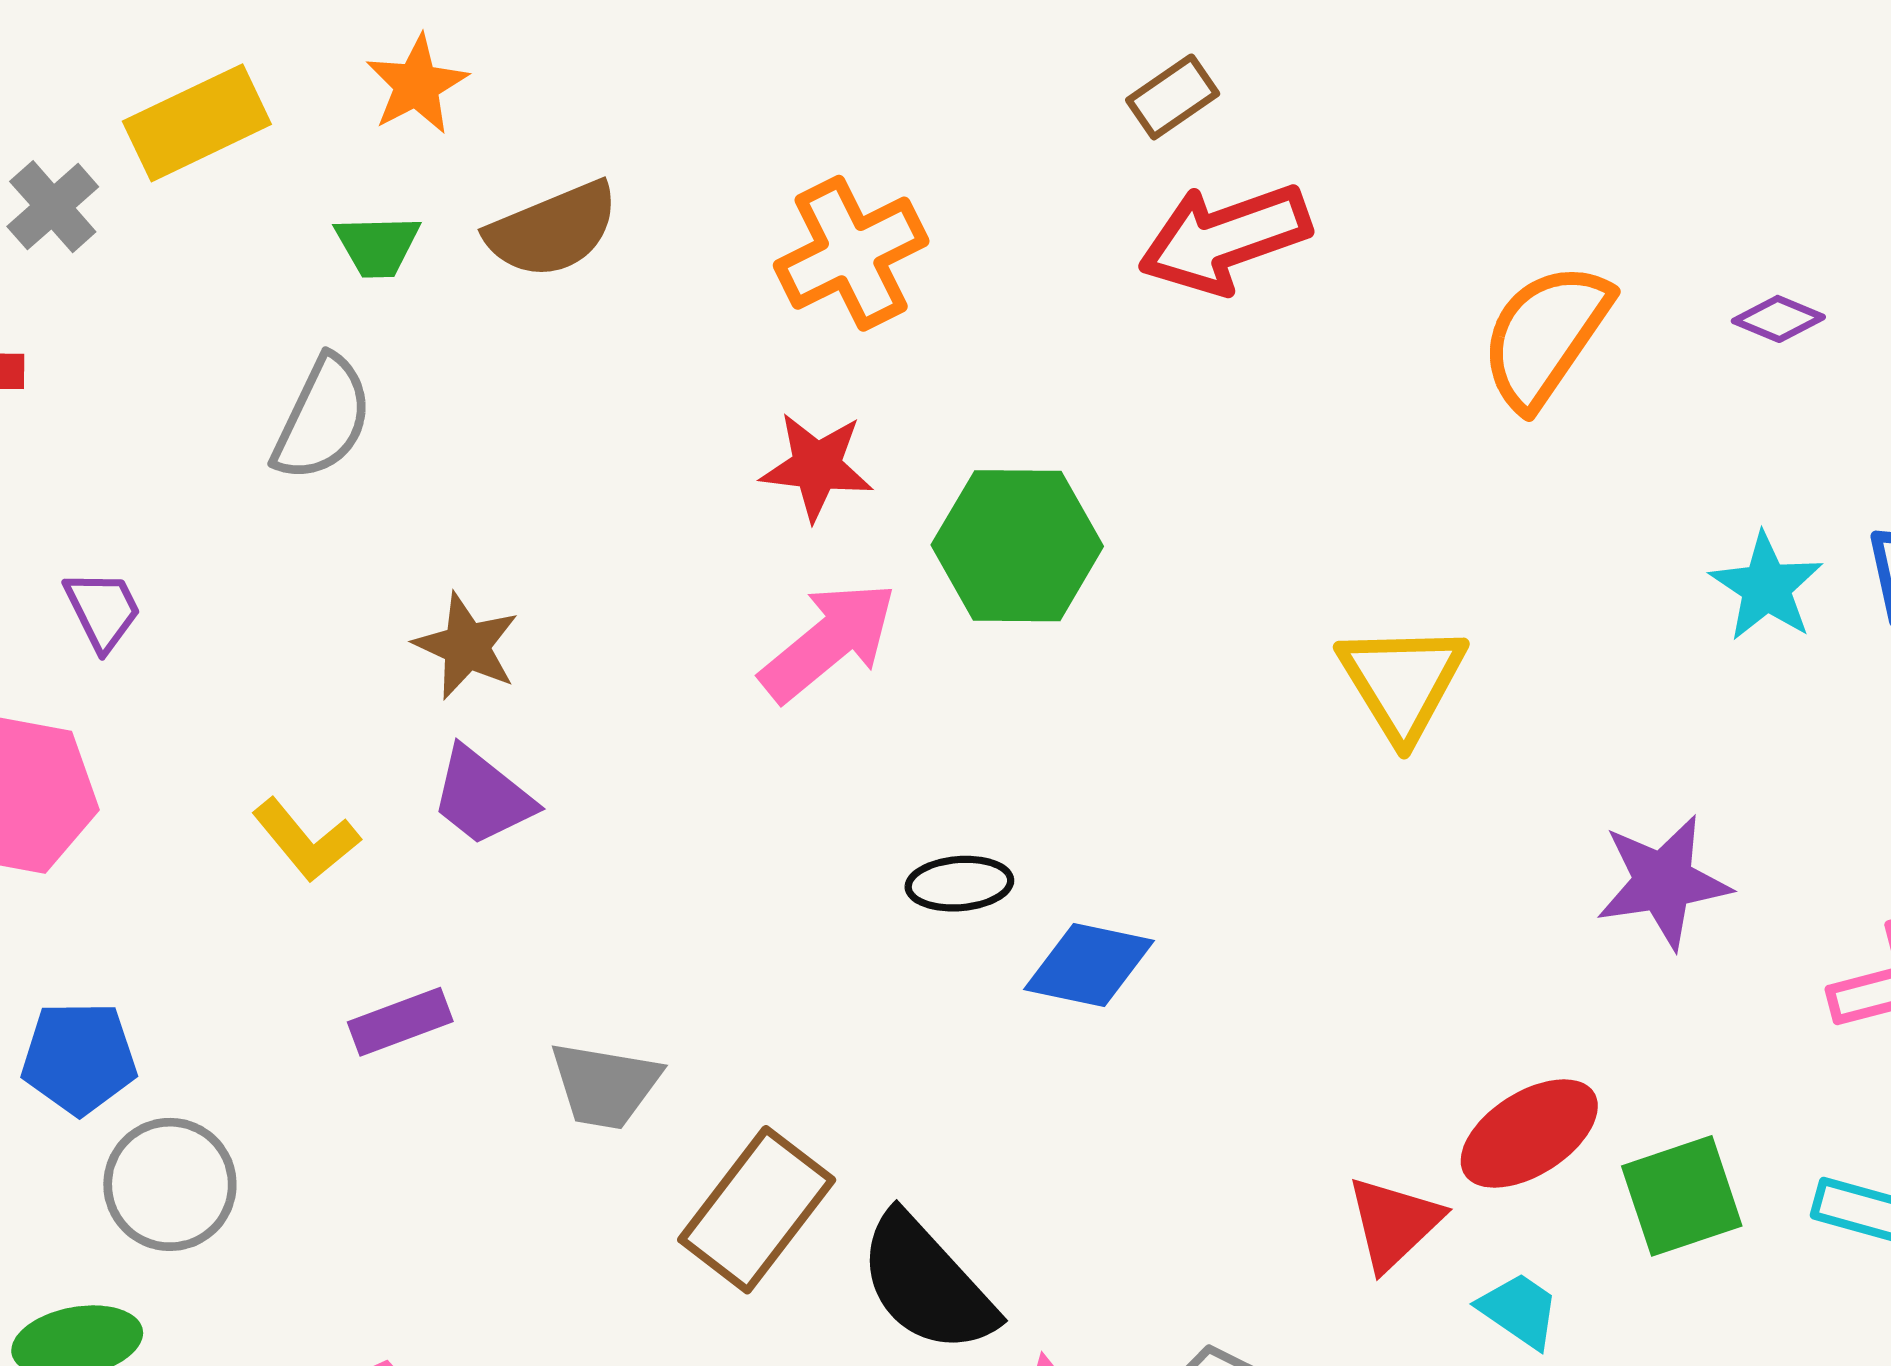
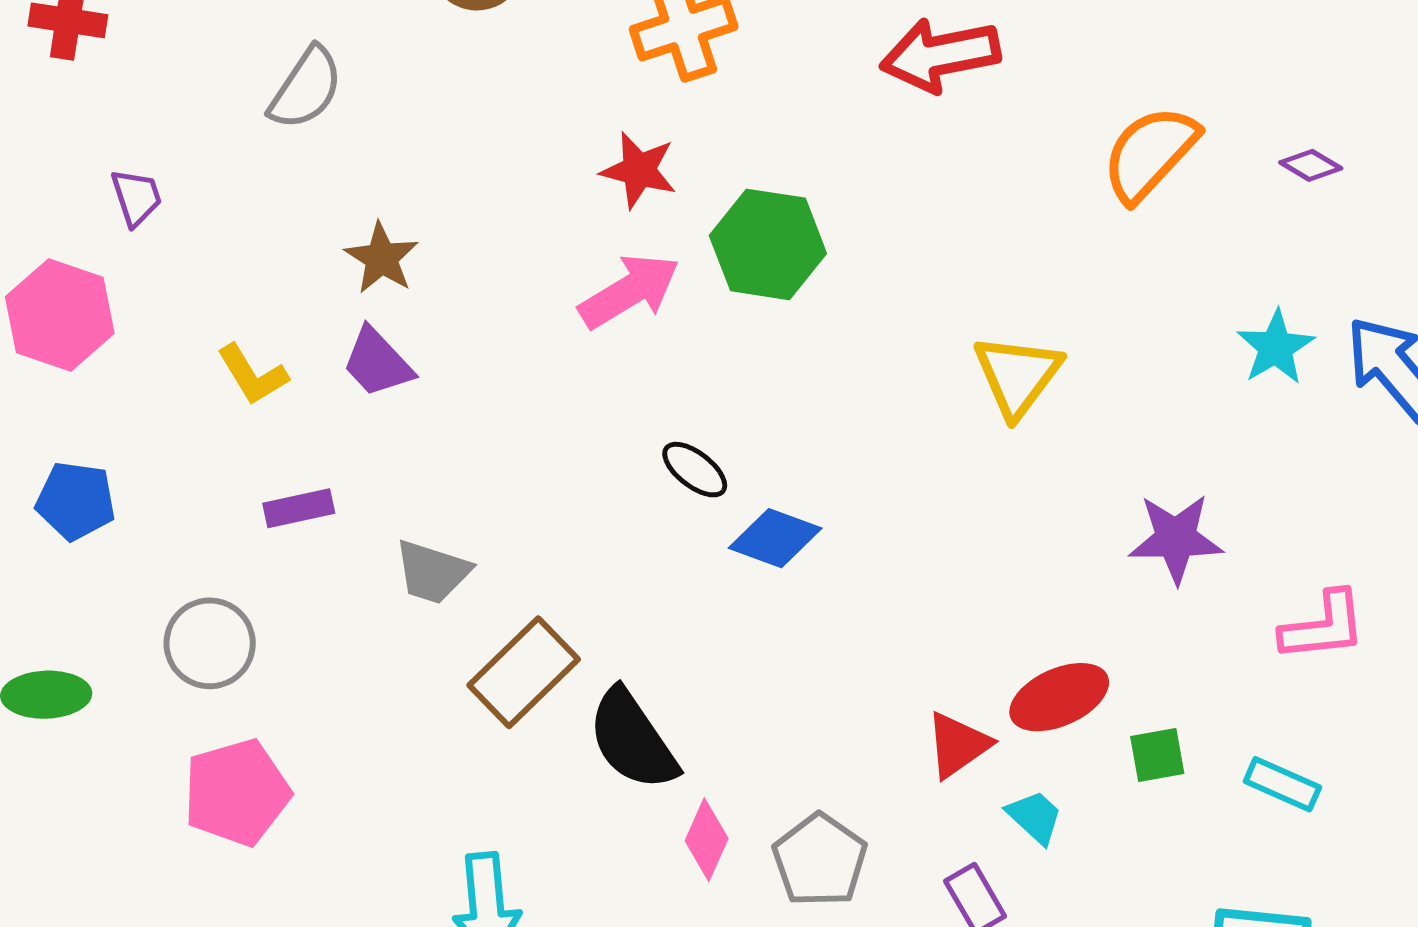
black ellipse: (959, 884) -> (695, 470), turned 34
gray circle: (170, 1184) -> (210, 643), moved
green square: (1682, 1196) -> (1157, 755), size x0.7

